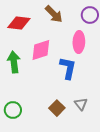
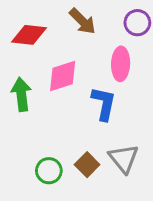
gray triangle: (81, 104) -> (124, 158), size x1.5
green circle: (13, 110) -> (49, 171), moved

